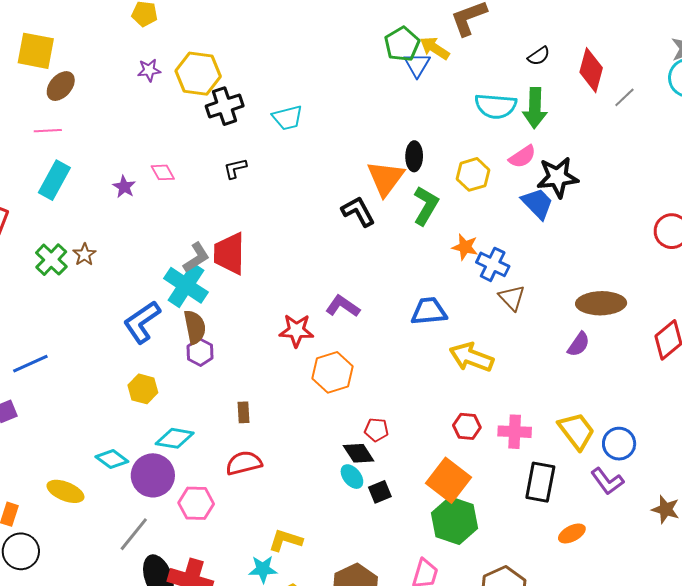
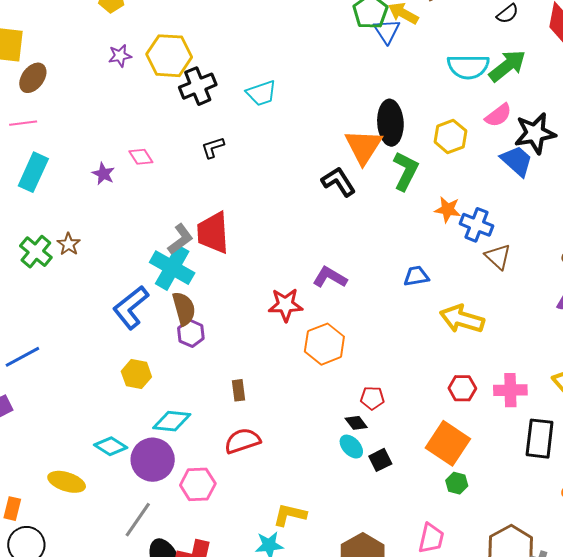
green arrow: (535, 108) -> (507, 66), turned -126
black ellipse: (414, 156) -> (390, 123), size x1.5
blue trapezoid: (429, 311) -> (416, 276), size x0.7
black diamond: (359, 453) -> (356, 423), size x0.7
green hexagon: (454, 521) -> (457, 483), size x0.5

